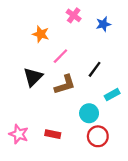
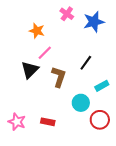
blue star: (103, 24) -> (94, 22), size x1.5
pink line: (60, 56) -> (45, 53), moved
brown L-shape: (65, 85) -> (59, 77), turned -55
red circle: (98, 136) -> (100, 120), moved

